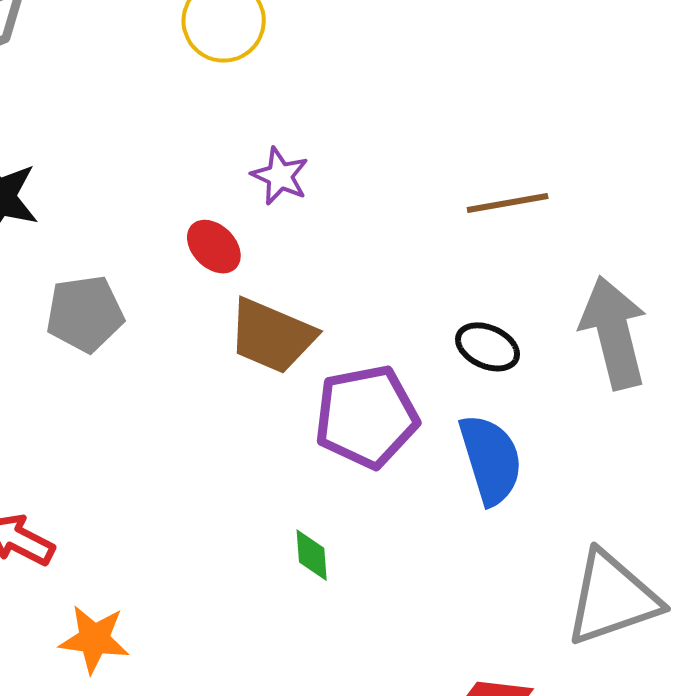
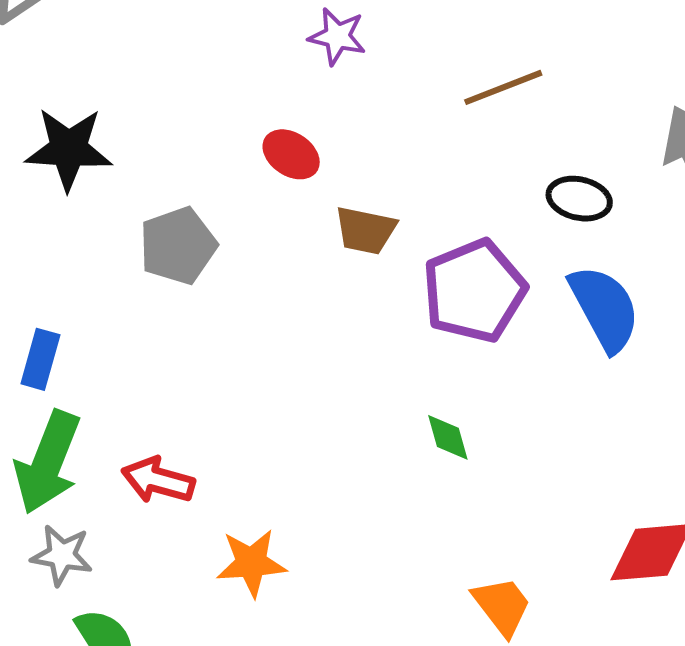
purple star: (280, 176) -> (337, 36), moved
brown line: (508, 203) -> (503, 87), moved
brown trapezoid: (272, 336) -> (366, 230), size x0.7

